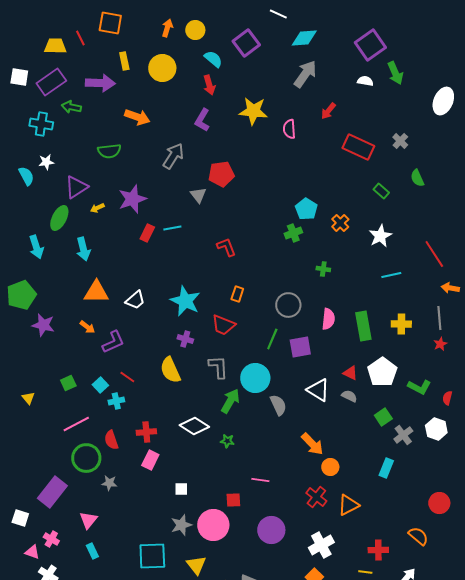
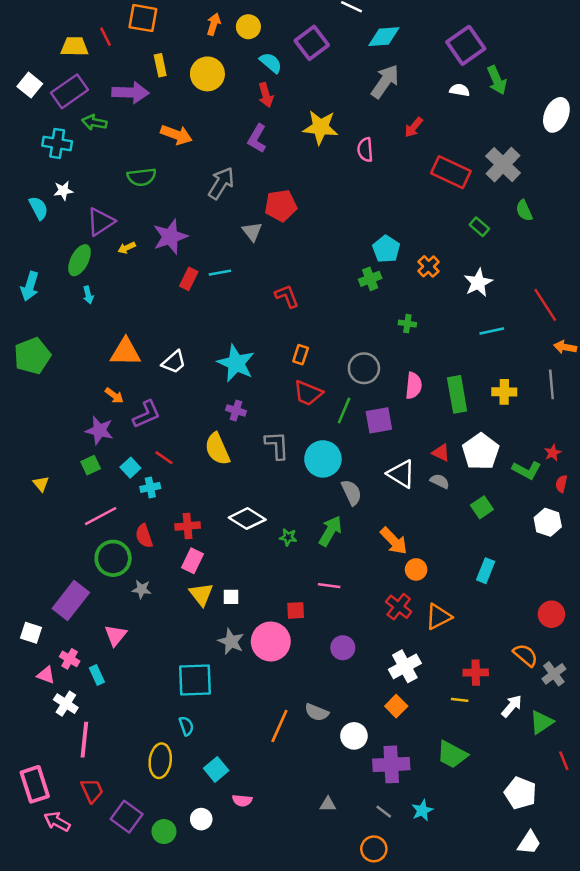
white square: (19, 77) -> (30, 85), turned 30
gray cross: (400, 141) -> (503, 165), size x1.8
cyan arrow: (36, 247) -> (30, 286), moved, turned 35
cyan arrow: (83, 249) -> (88, 295), moved, size x0.6
purple star: (43, 325) -> (99, 430), moved
red trapezoid: (223, 325) -> (308, 393), moved
red star: (440, 344) -> (553, 453), moved
green arrow: (230, 401) -> (330, 531), moved
gray cross: (403, 435) -> (554, 674), moved
gray star: (181, 525) -> (231, 641), turned -30
purple circle: (271, 530) -> (343, 648), size x0.7
cyan rectangle: (92, 551) -> (97, 675), moved
yellow triangle: (196, 565) -> (201, 594), moved

